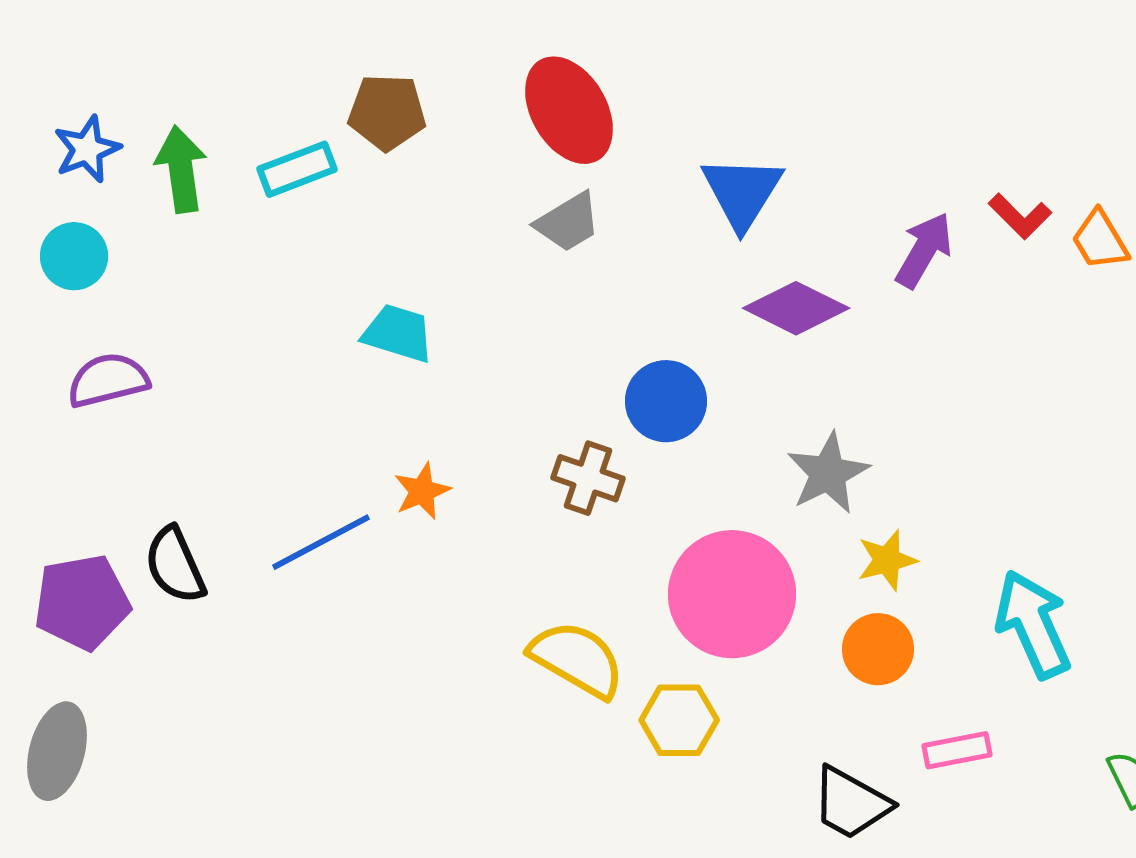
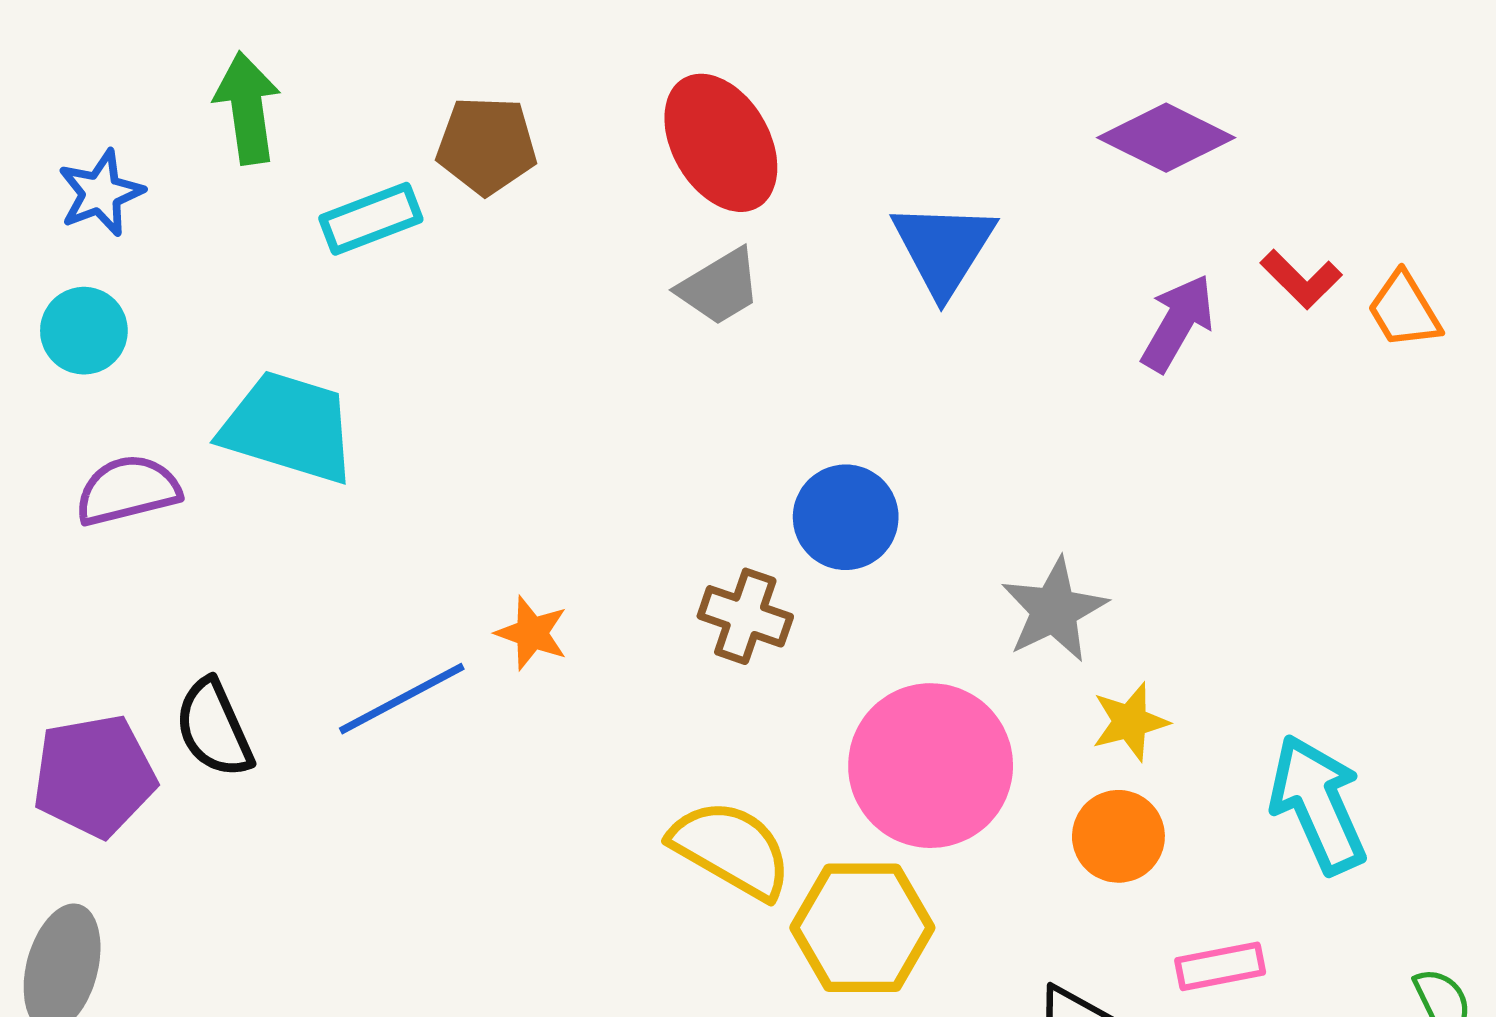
green arrow: (181, 169) -> (247, 108), moved
purple diamond: (796, 308) -> (1166, 138), moved
cyan trapezoid: (398, 333) -> (289, 427), moved, size x1.5
orange star: (422, 491) -> (532, 633), turned -30
yellow hexagon: (679, 720) -> (862, 928), size x1.4

